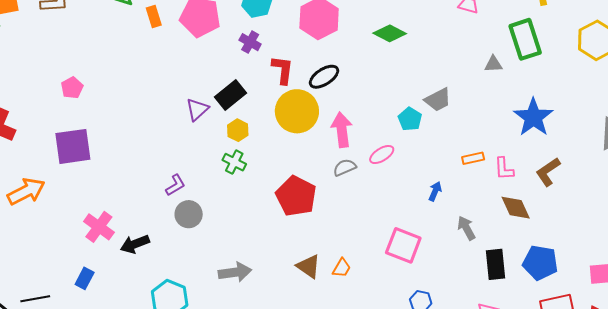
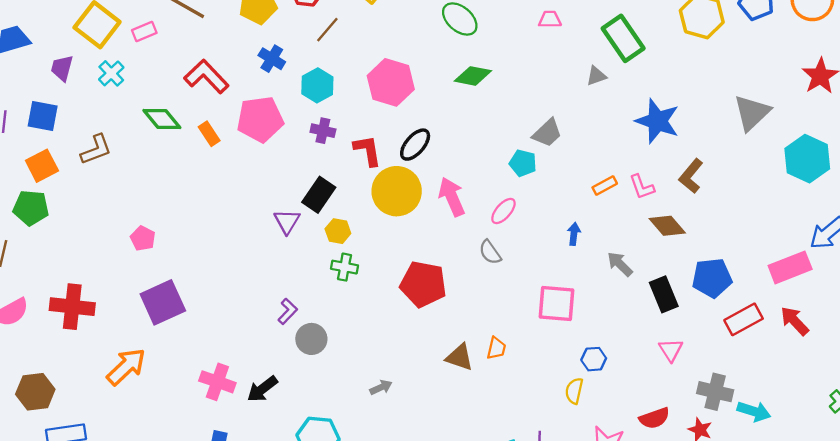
gray semicircle: (345, 167) -> (490, 252), moved, turned -85
gray arrow: (235, 272) -> (381, 387), size x0.6

